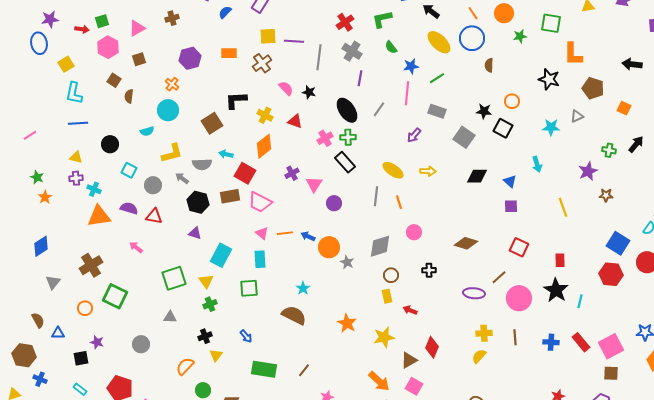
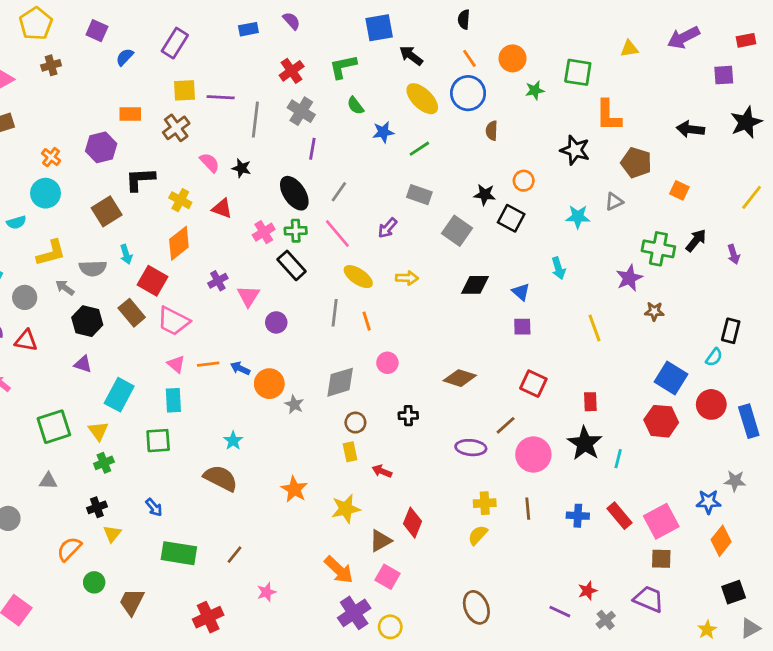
purple hexagon: (190, 58) -> (101, 147), moved
pink line: (407, 93) -> (337, 234), moved, turned -45
green cross: (609, 150) -> (658, 249), size x1.6
cyan arrow: (226, 154) -> (126, 254), turned -120
brown rectangle: (230, 196) -> (132, 313), turned 60

